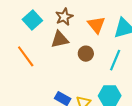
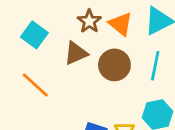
brown star: (64, 17) -> (89, 21), moved
brown circle: (86, 54) -> (114, 65), size x1.5

